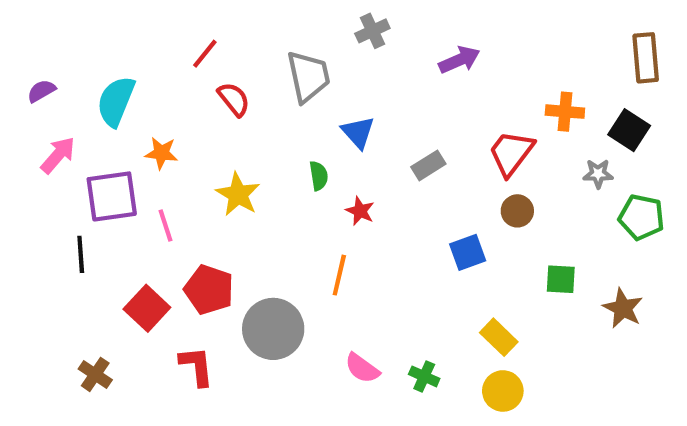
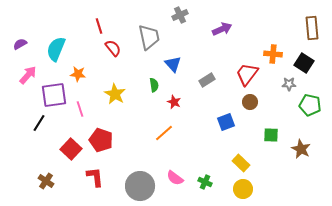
red line: (205, 54) -> (99, 26), turned -56
black line: (81, 254) -> (39, 123), turned 36
orange line: (339, 275) -> (164, 133), turned 36
gray circle: (273, 329) -> (140, 186), moved

